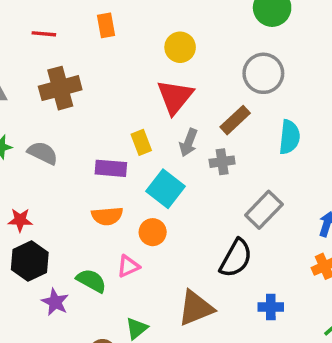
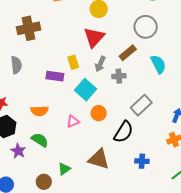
cyan semicircle: (289, 137) -> (158, 64), turned -36
gray semicircle: (43, 153) -> (16, 65), turned 54
orange semicircle: (107, 216) -> (39, 111), moved
orange circle: (153, 232) -> (99, 113), moved
pink triangle: (128, 266) -> (73, 121), moved
brown triangle: (196, 308) -> (99, 159), turned 35

